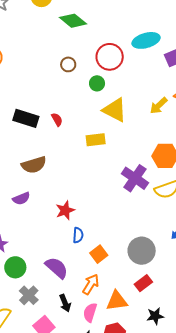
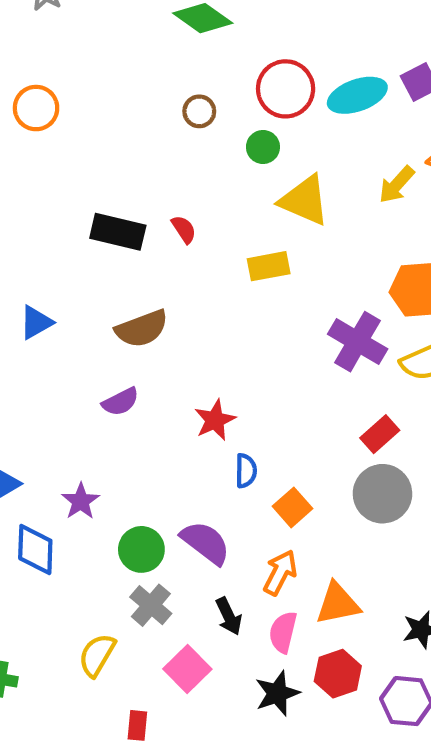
cyan ellipse: (146, 40) -> (357, 95), moved
green circle: (15, 267) -> (141, 549), moved
red rectangle: (143, 283) -> (380, 434), moved

